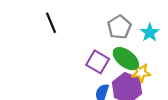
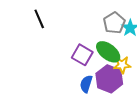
gray pentagon: (119, 27) -> (114, 23), moved

